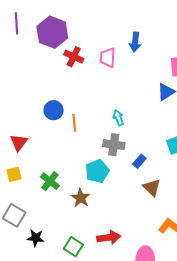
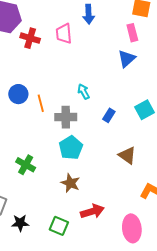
gray cross: (114, 145) -> (66, 117), moved
blue rectangle: (139, 161) -> (109, 115), moved
brown star: (81, 198) -> (70, 183), moved

